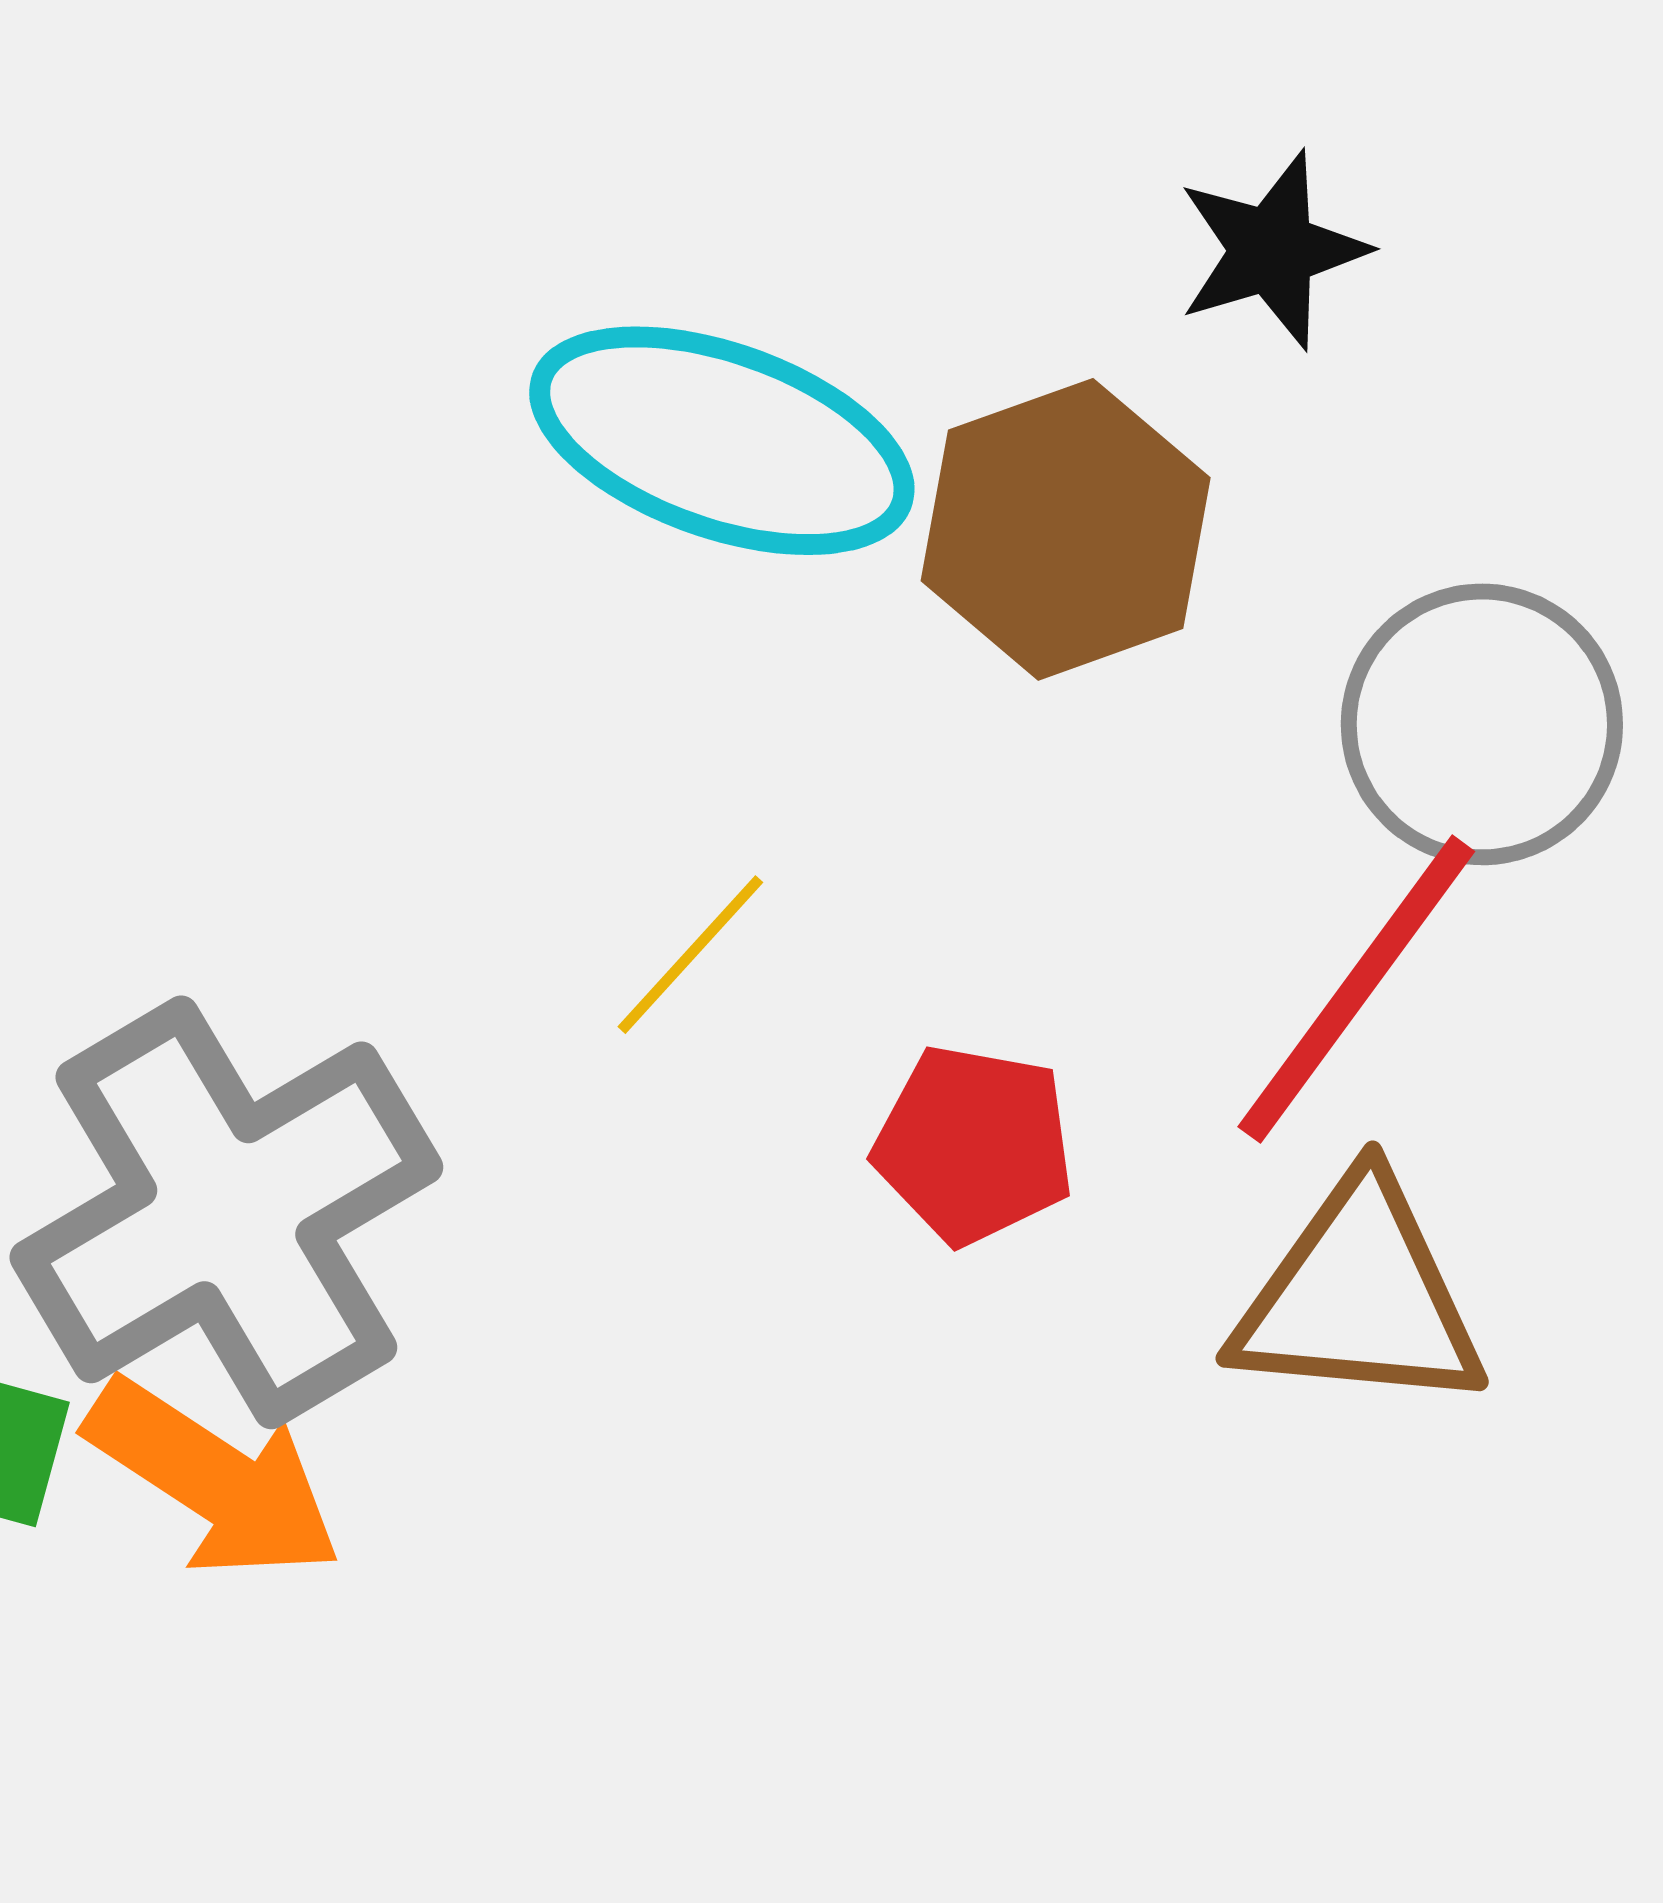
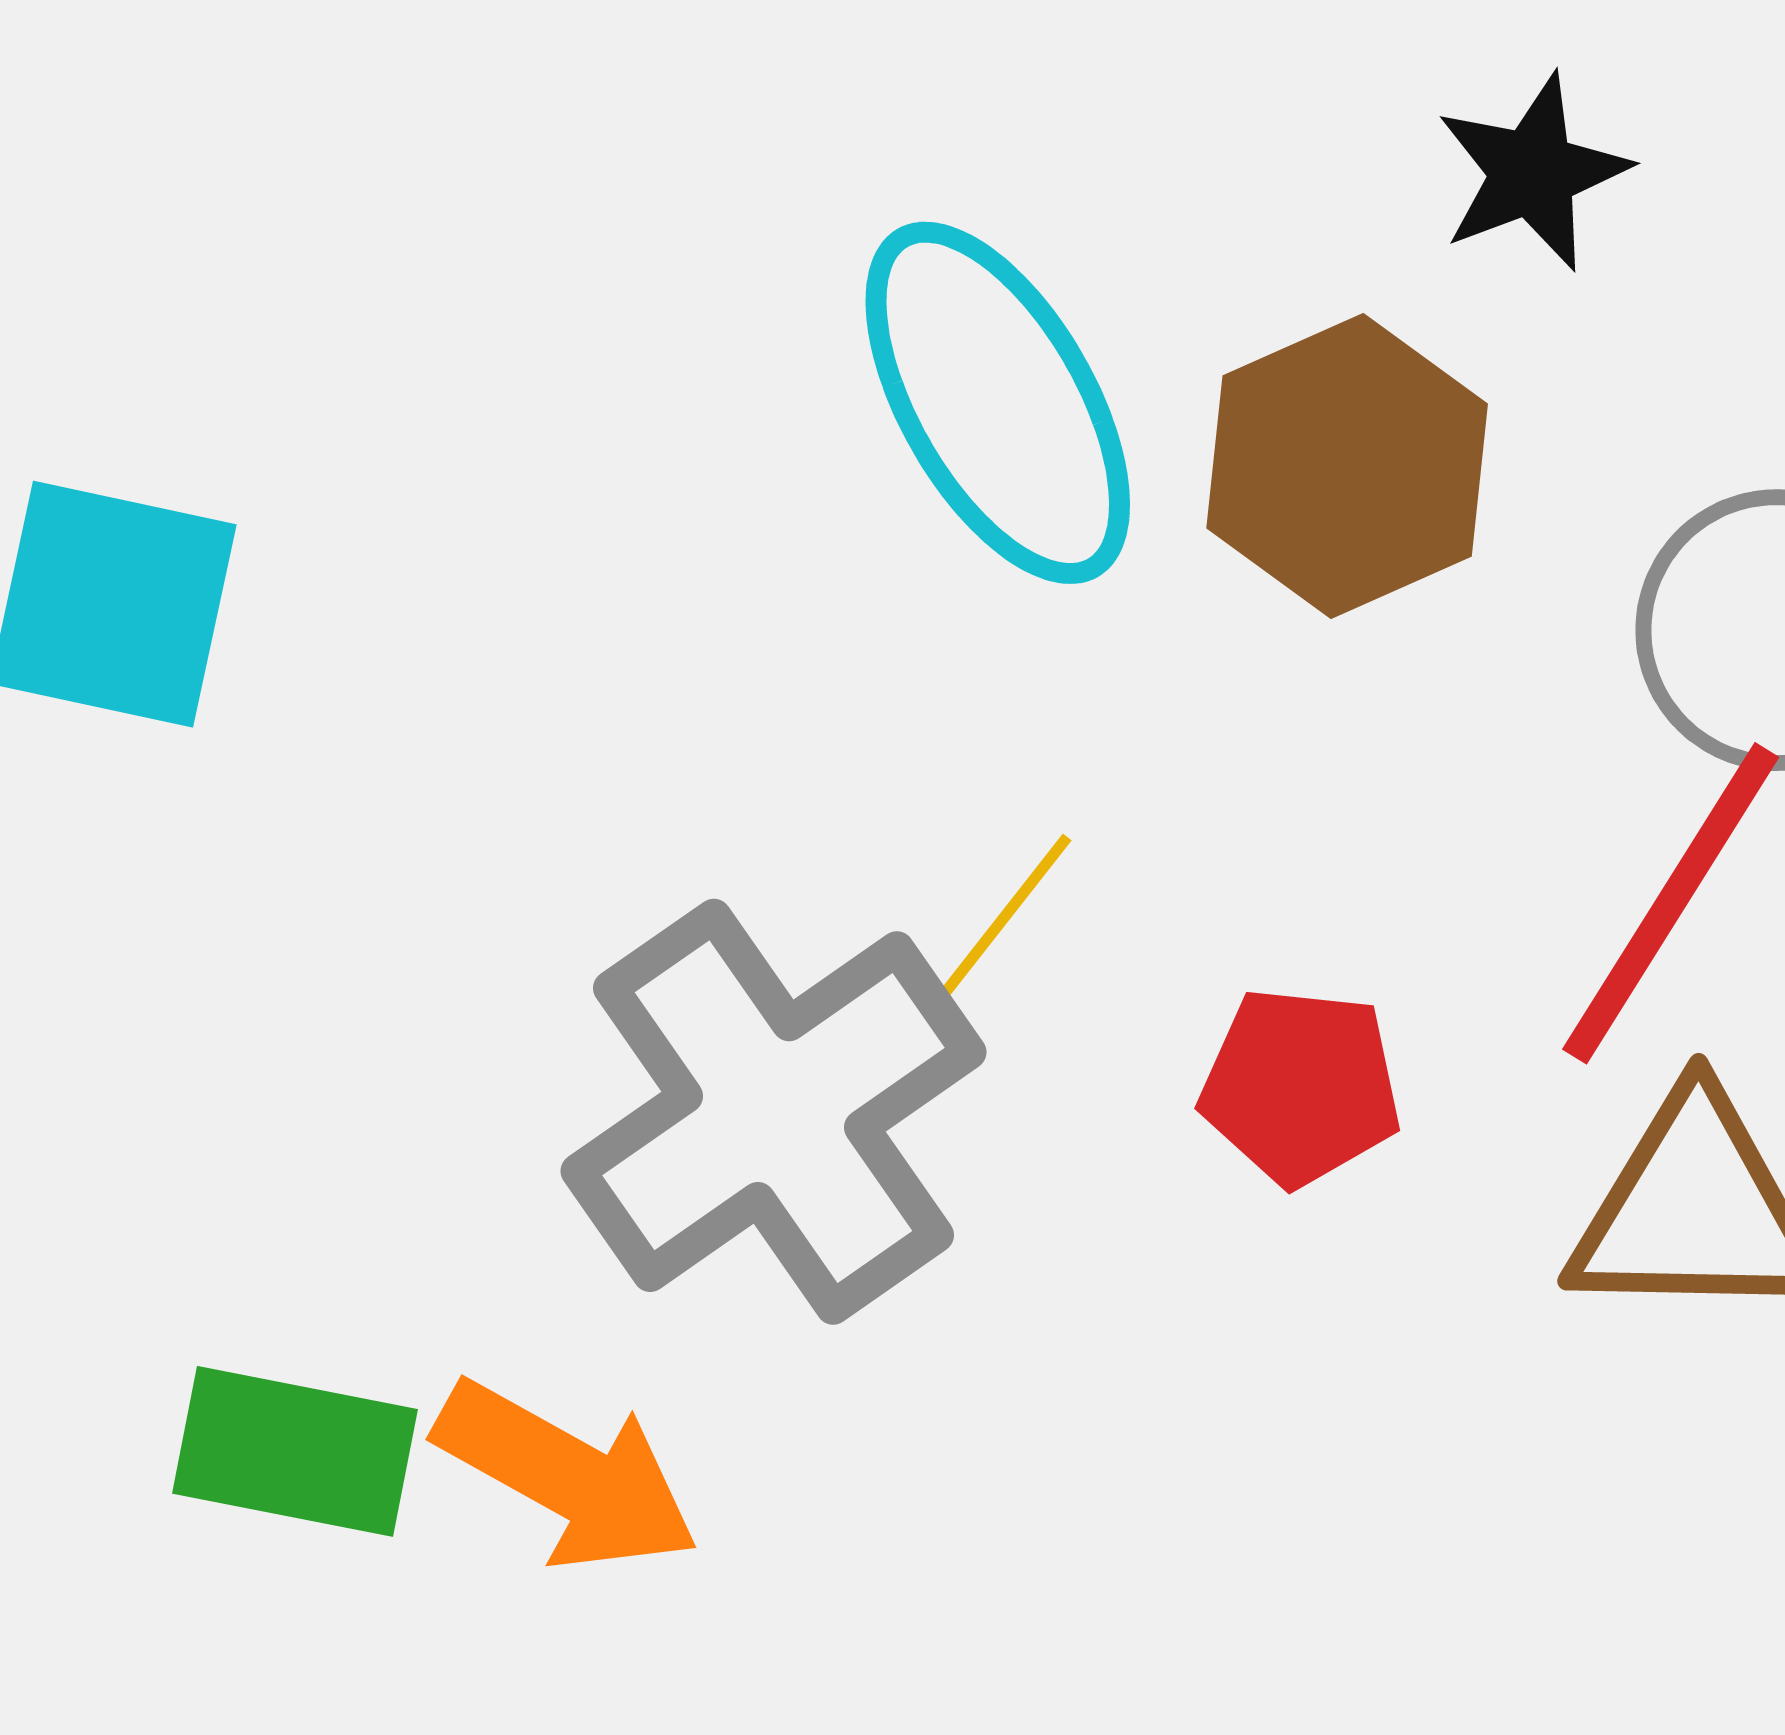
cyan ellipse: (722, 441) -> (998, 403), turned 45
gray cross: (226, 1212) -> (773, 1112), moved

